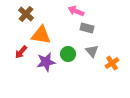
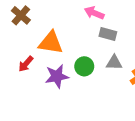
brown cross: (26, 14) -> (21, 15), moved
gray triangle: (92, 51) -> (114, 63), turned -48

